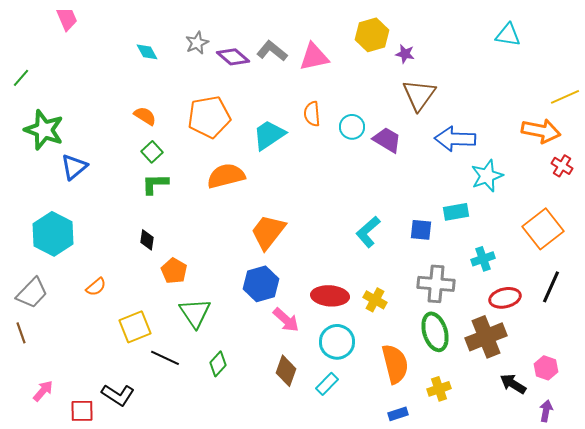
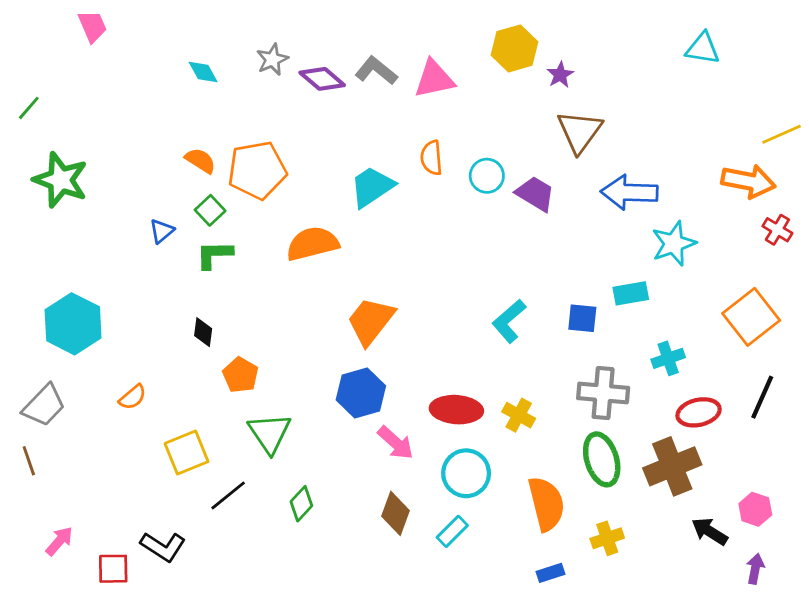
purple star: (405, 54) -> (560, 75), turned 30
orange pentagon: (209, 117) -> (257, 170), moved
blue triangle: (74, 167) -> (162, 231), moved, size x0.7
black line: (165, 358) -> (228, 495), turned -64

